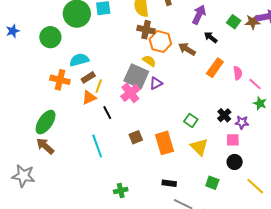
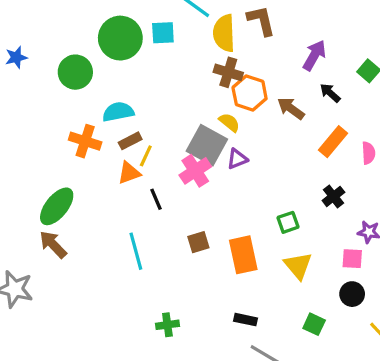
black cross: (224, 115) -> (333, 196), moved
green square: (191, 120) -> (288, 222), turned 32

